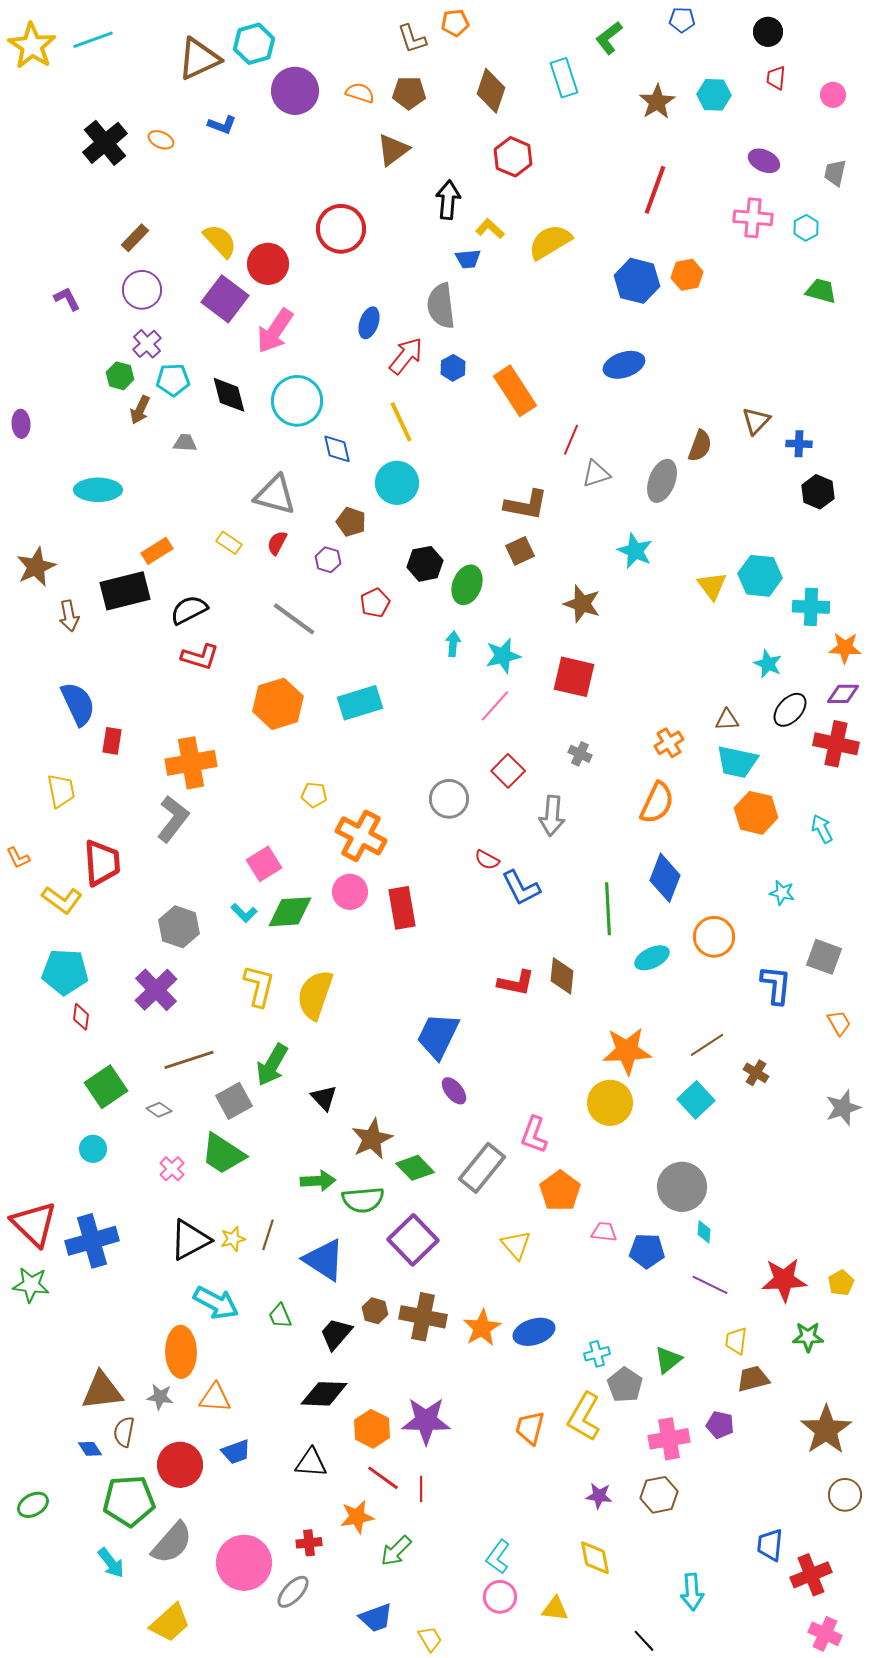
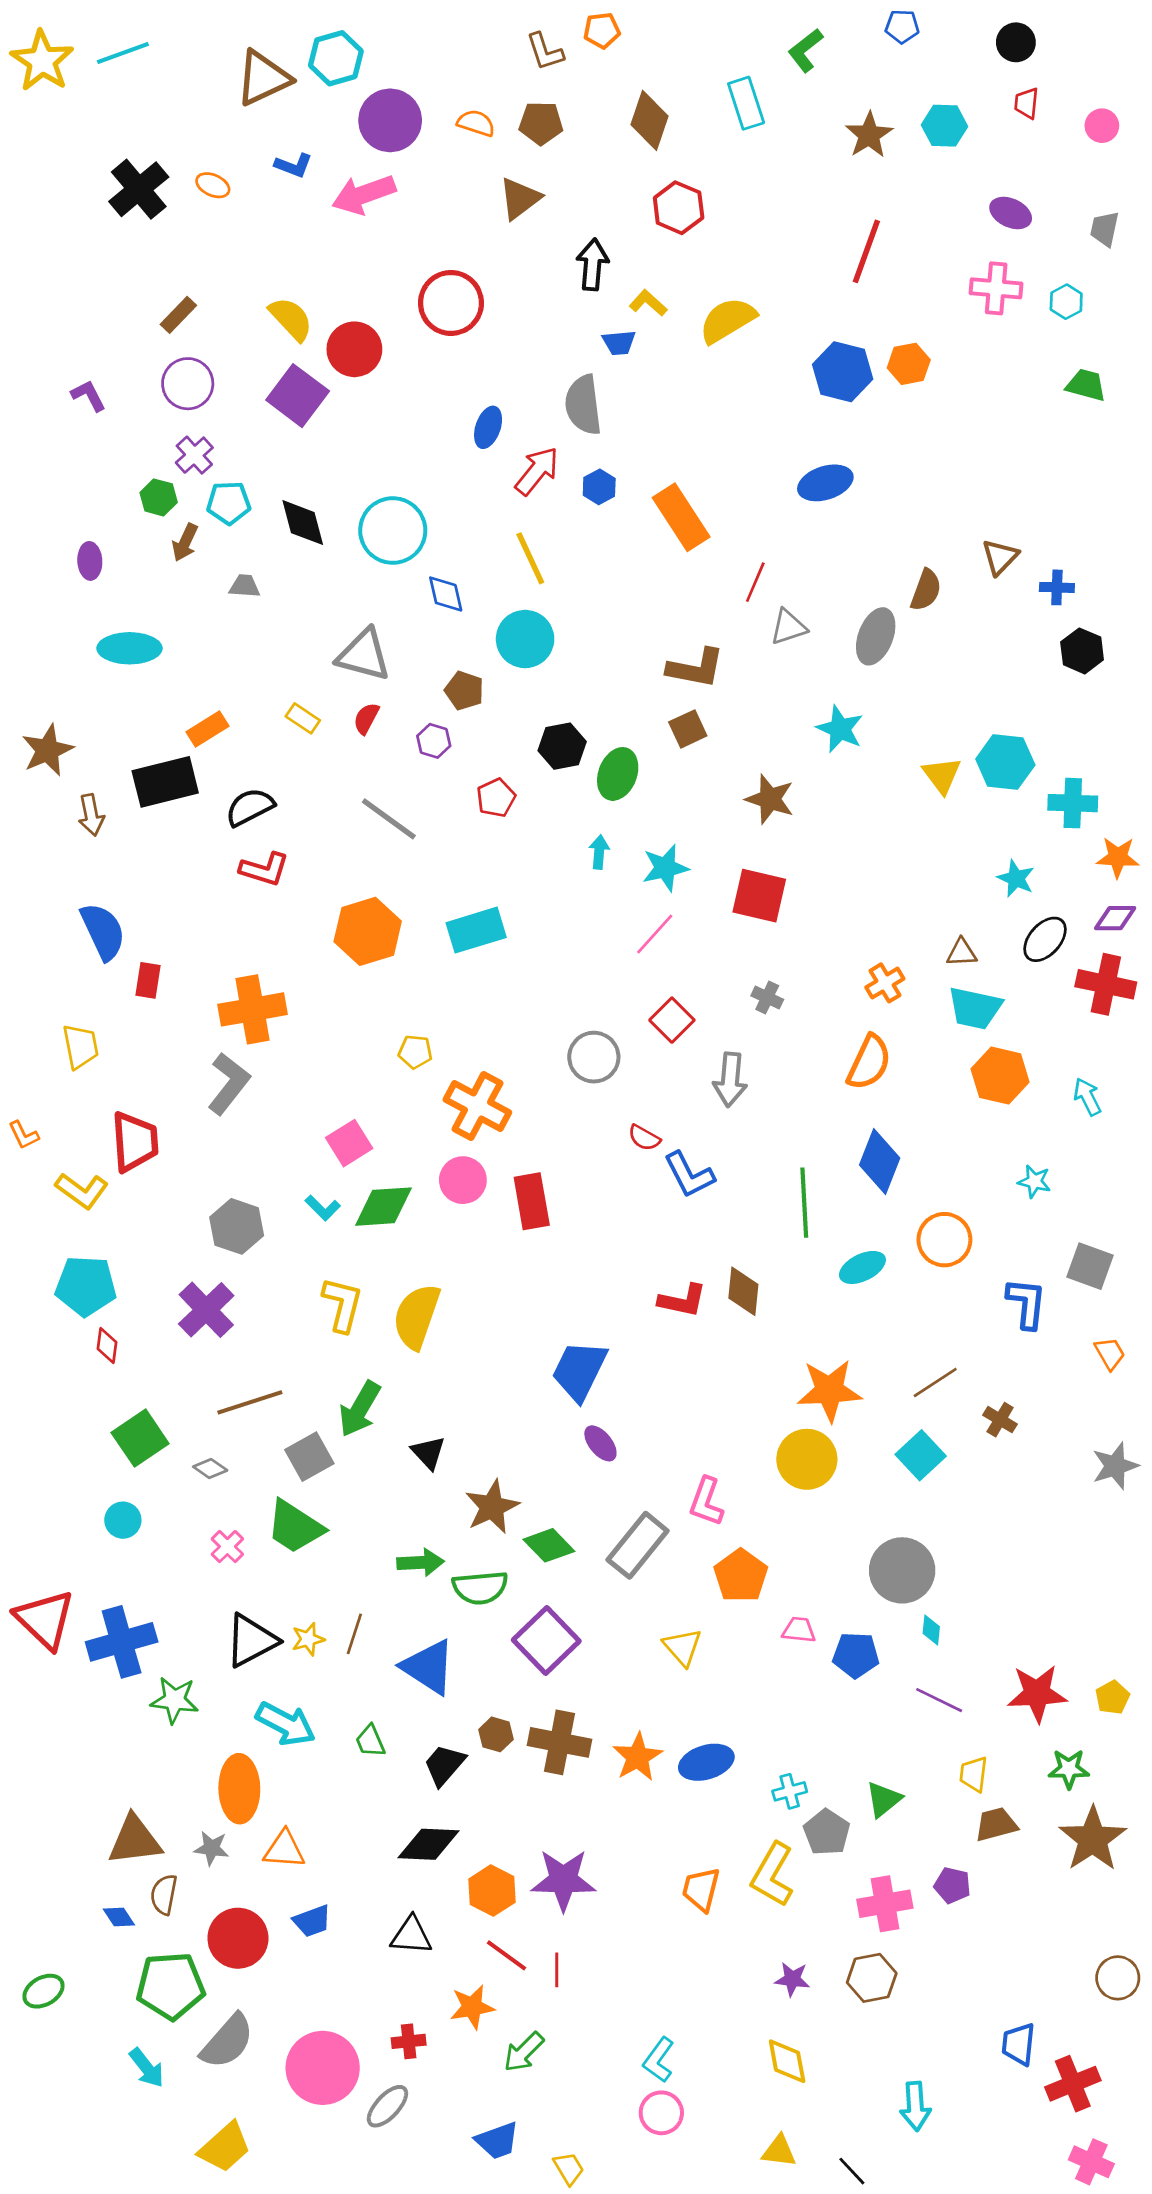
pink arrow: (275, 331) -> (364, 194), moved, turned 36
purple ellipse: (21, 424) -> (90, 561), moved
green star: (31, 1285) -> (174, 1700), moved
brown star: (826, 1430) -> (1093, 1839), moved
yellow triangle: (555, 1609) -> (779, 2151), moved

